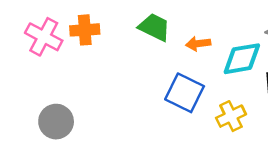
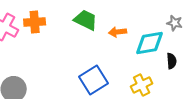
blue square: (185, 93) -> (94, 80), moved, turned 32

